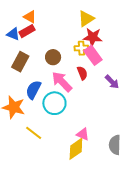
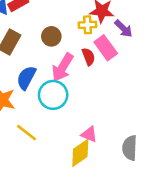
pink rectangle: (93, 55) -> (106, 48), moved
pink arrow: (62, 82) -> (63, 67), turned -105
purple arrow: (112, 82) -> (123, 29), moved

